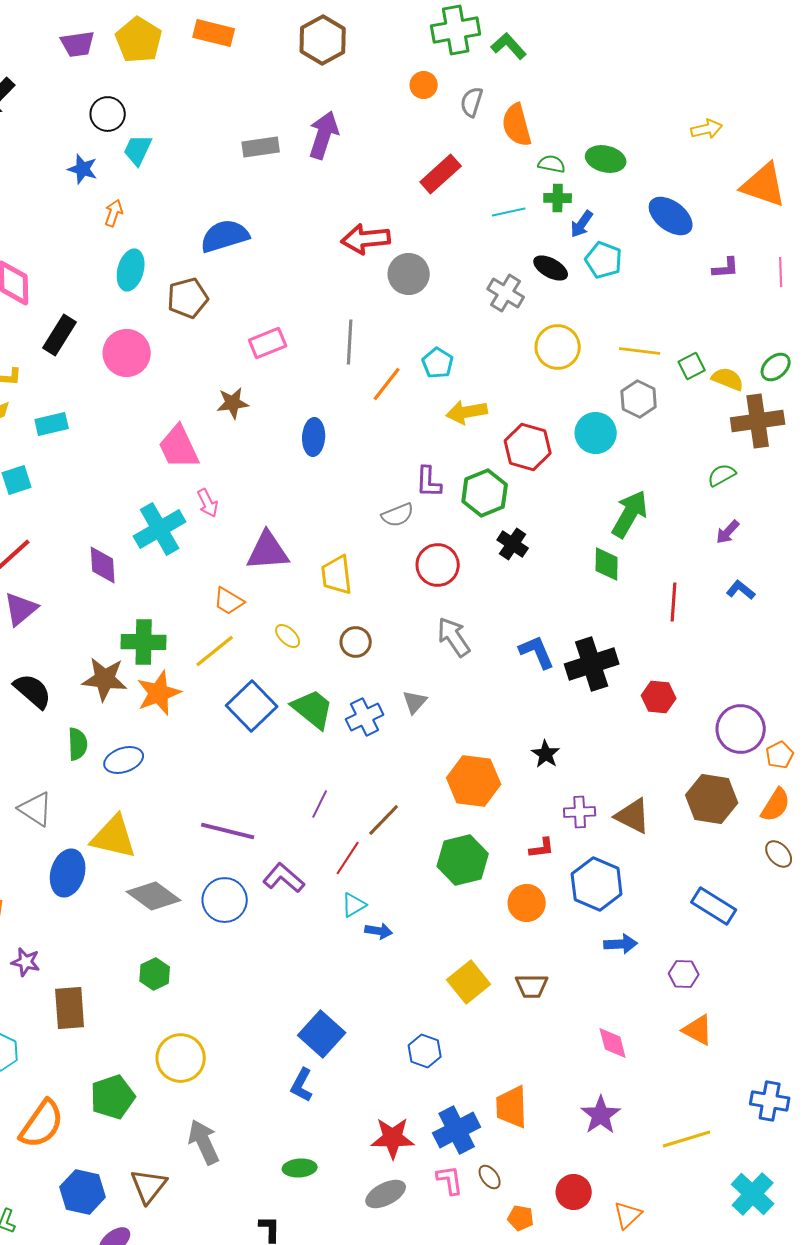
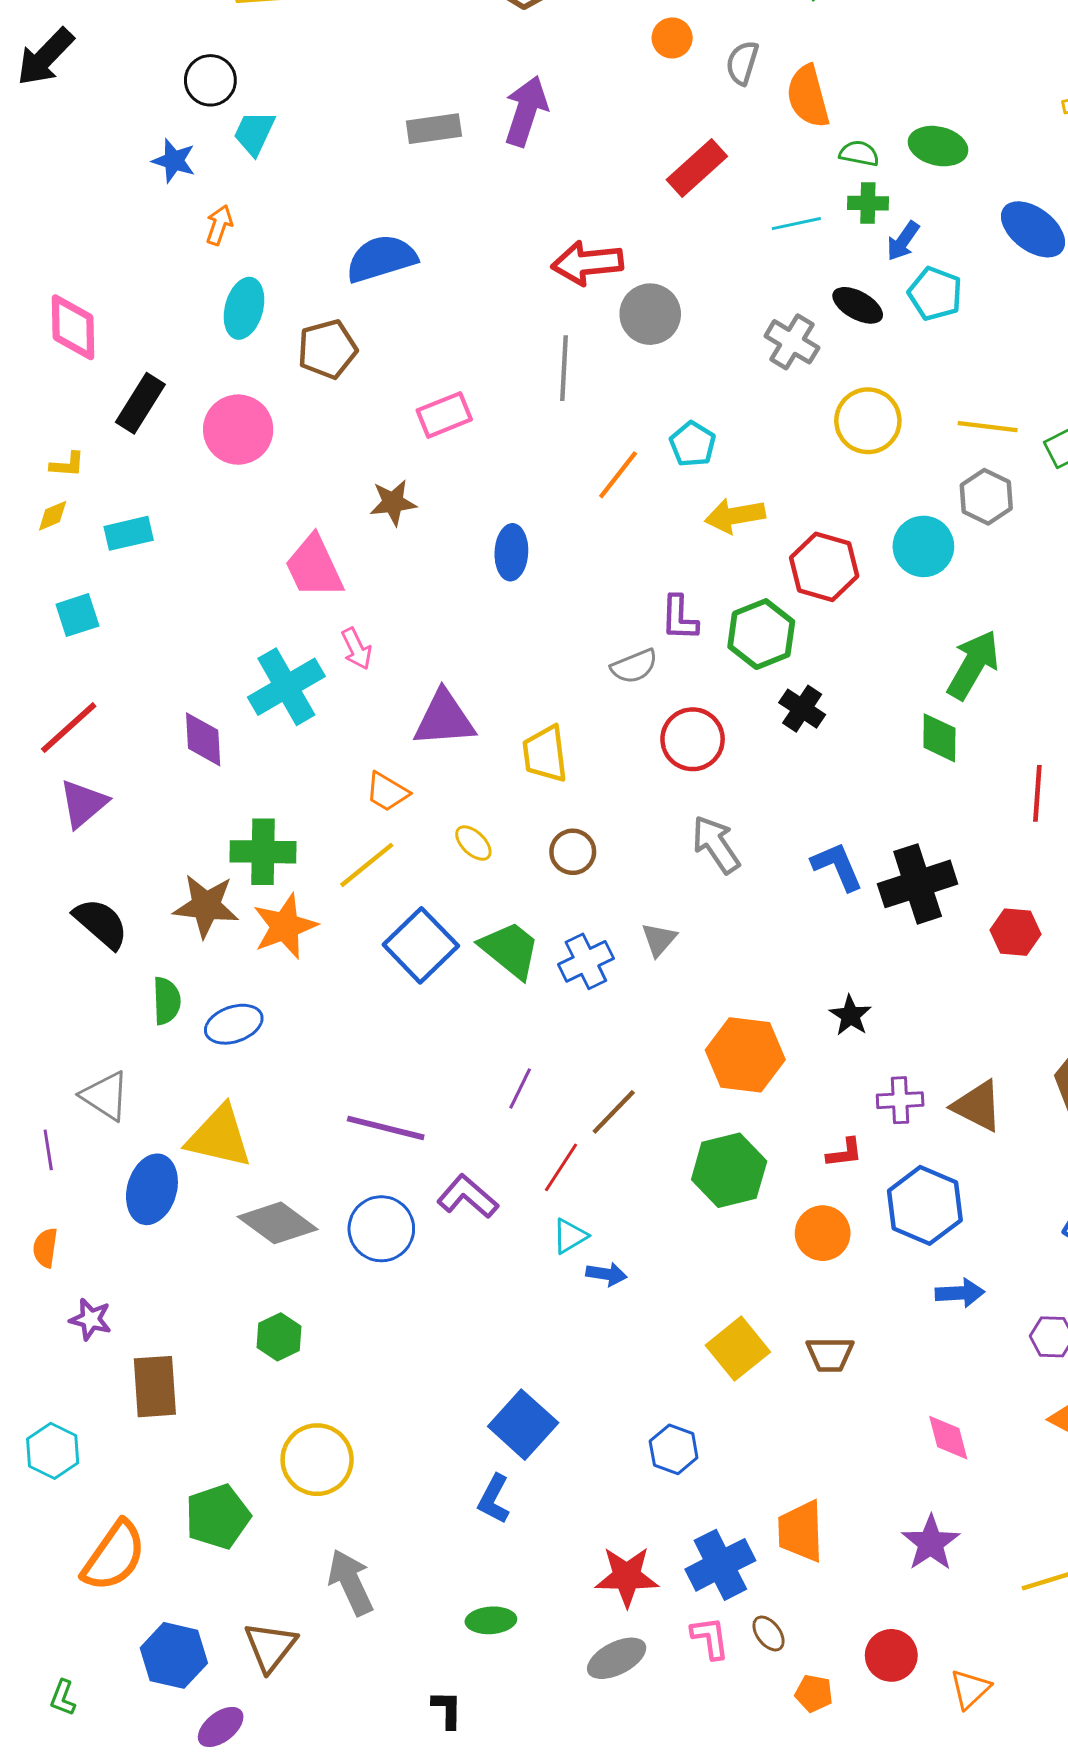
gray line: (350, 342) -> (564, 368), moved

